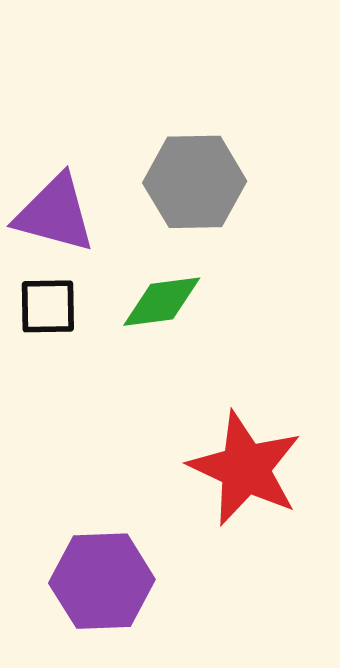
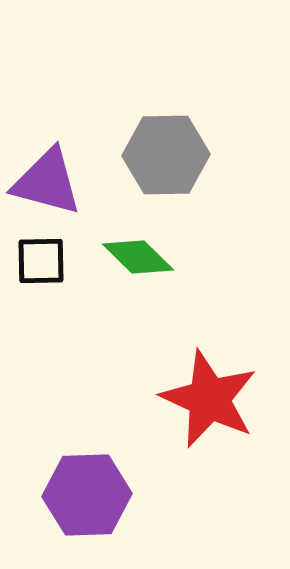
green diamond: (162, 302) -> (138, 257), turned 52

